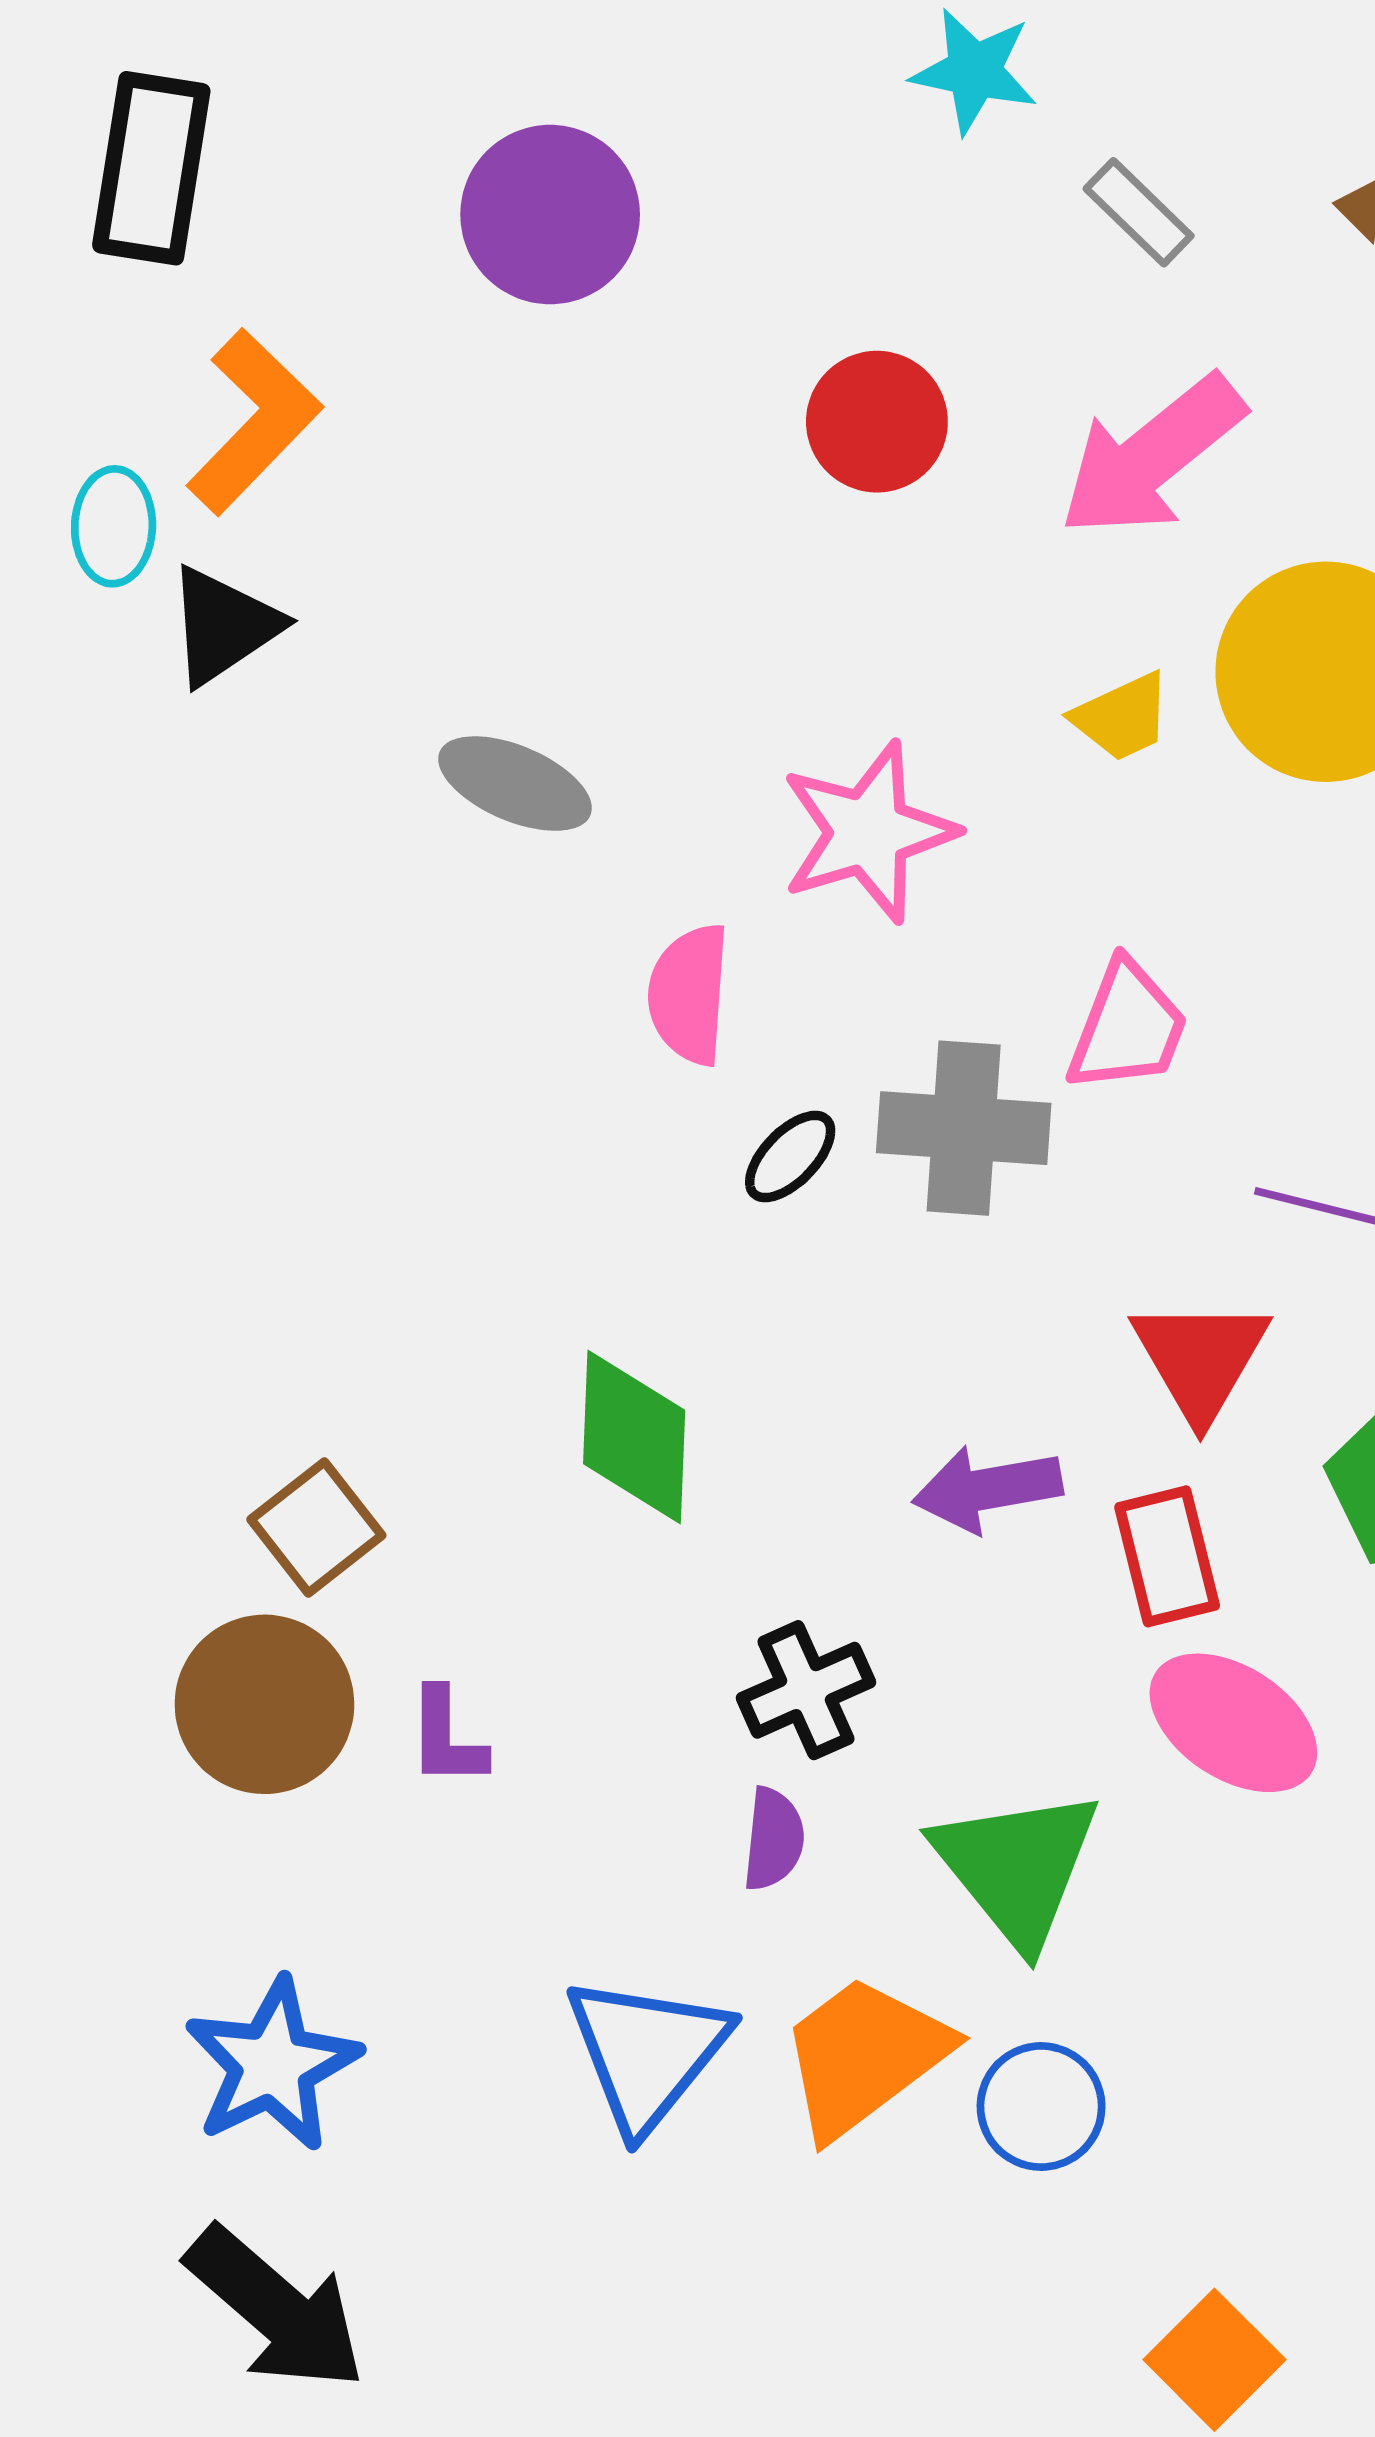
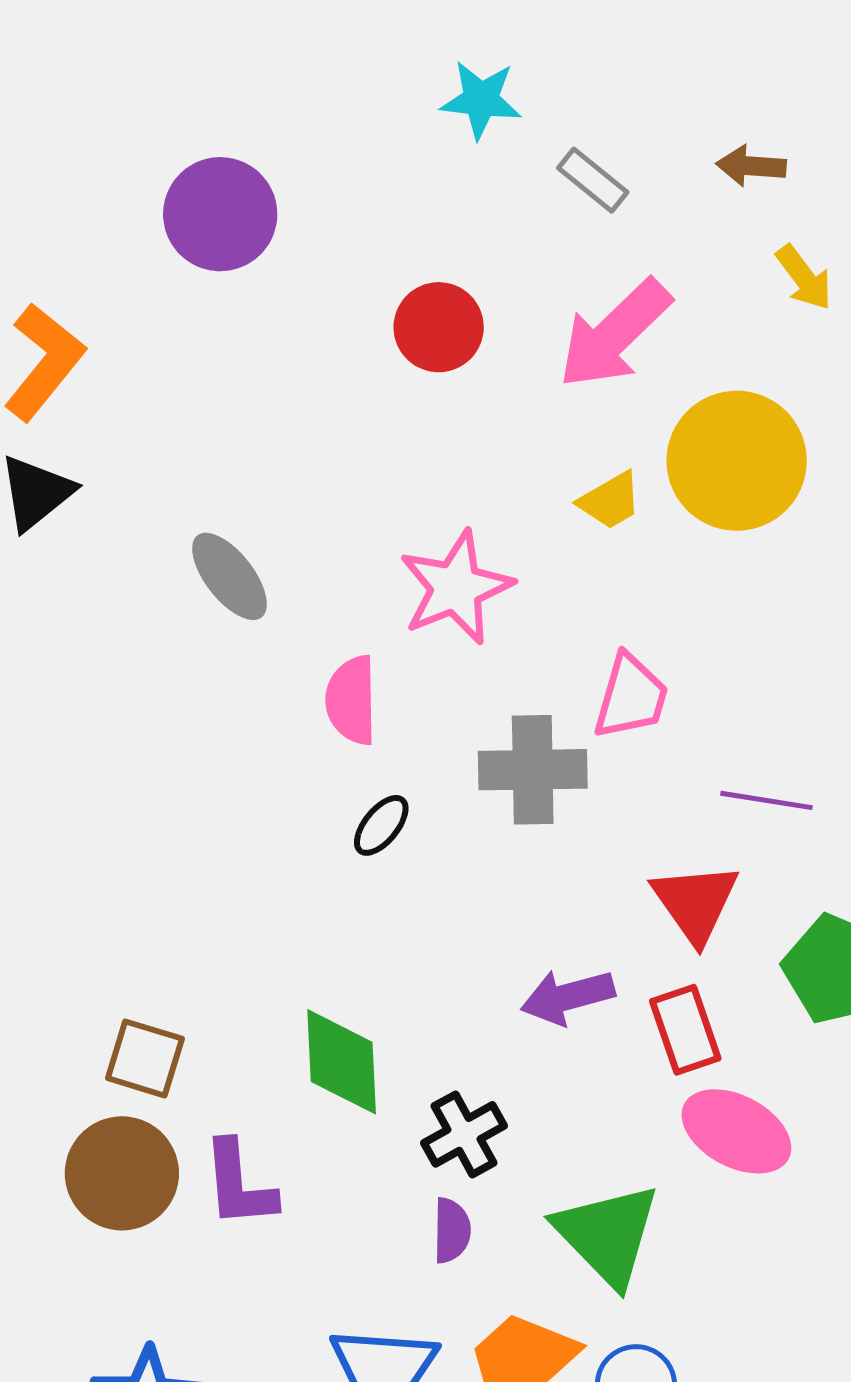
gray ellipse: (515, 784) -> (229, 576), turned 34
black ellipse: (790, 1157) -> (381, 825), moved
green diamond: (634, 1437) -> (342, 1062), moved
brown square: (316, 1527) -> (145, 1058), turned -30
purple L-shape: (446, 1737) -> (239, 1184), size x1.4

